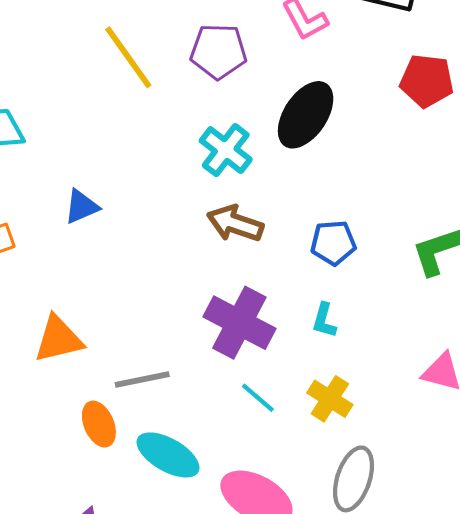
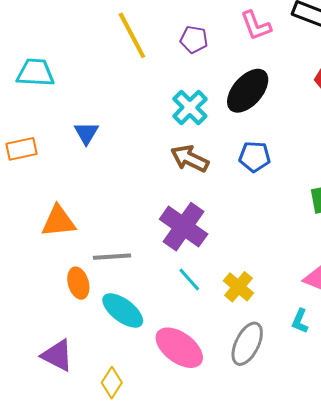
purple pentagon: (218, 51) -> (194, 39), size x0.7
blue triangle: (81, 207) -> (86, 133), turned -44
blue pentagon: (333, 243) -> (255, 157), moved
cyan L-shape: (324, 320) -> (300, 321), moved

